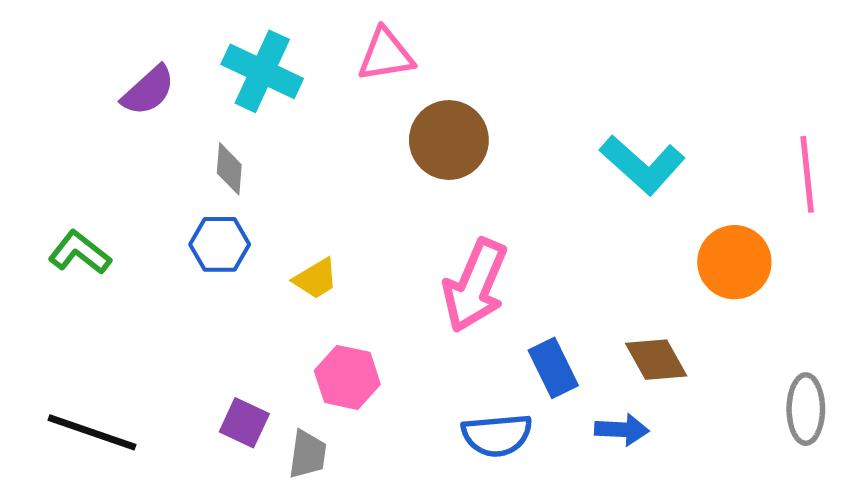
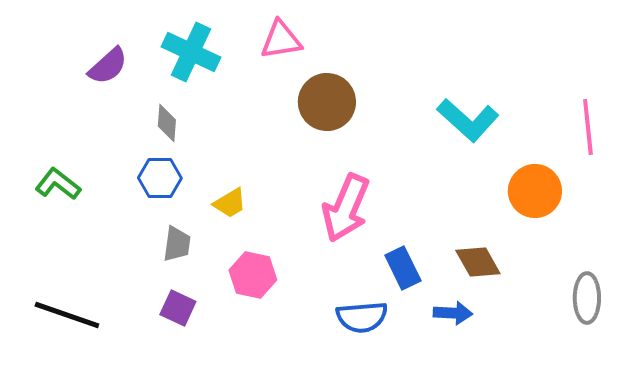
gray trapezoid: (307, 454) -> (177, 244), moved

